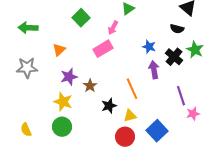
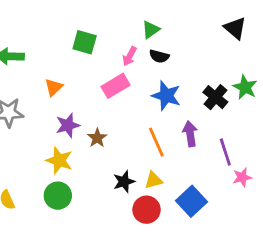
green square: (81, 18) -> (85, 42), turned -30
black semicircle: (177, 29) -> (159, 56), moved
blue star: (149, 47) -> (166, 96), moved, size x1.5
purple arrow: (154, 70) -> (190, 134), moved
black star: (109, 106) -> (124, 182), moved

